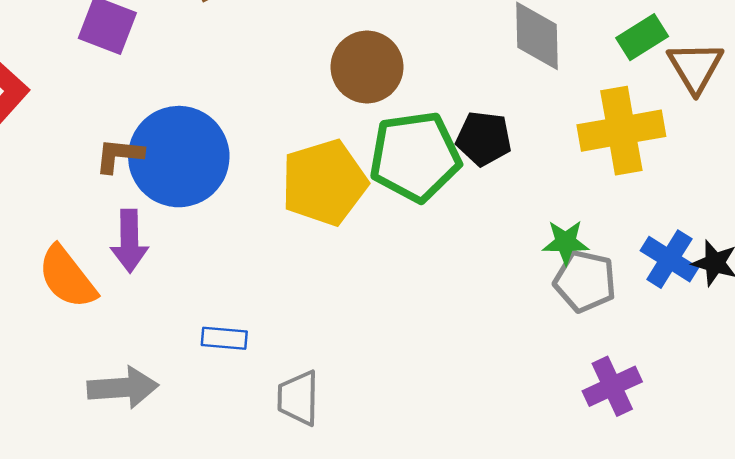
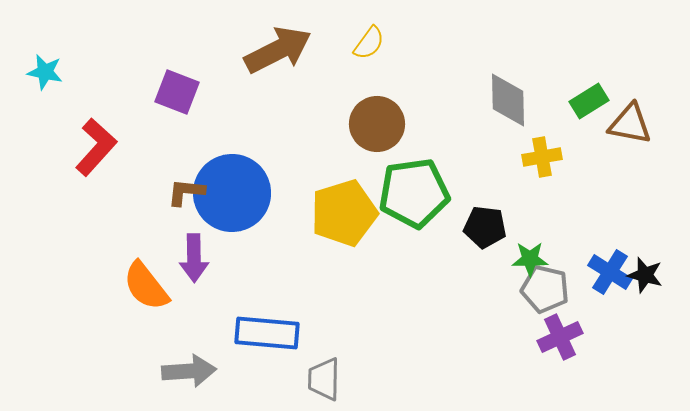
brown triangle: (695, 67) -> (630, 124), turned -48
yellow cross: (621, 131) -> (542, 157), moved, size x0.6
black pentagon: (484, 138) -> (485, 227), moved
blue rectangle: (224, 338) -> (267, 333), size x1.8
purple cross: (612, 386) -> (560, 337), moved

